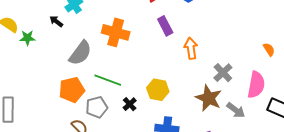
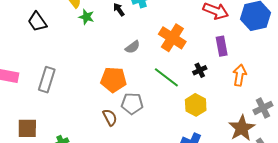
gray semicircle: (80, 53) -> (133, 47), size x0.6
green line: (108, 80) -> (166, 77), moved
black cross: (130, 104) -> (200, 70), moved

